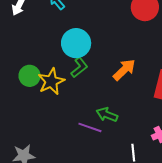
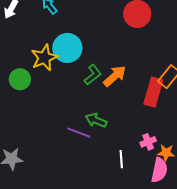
green L-shape: (79, 67) -> (93, 75), moved
yellow star: (51, 81) -> (44, 58), moved

